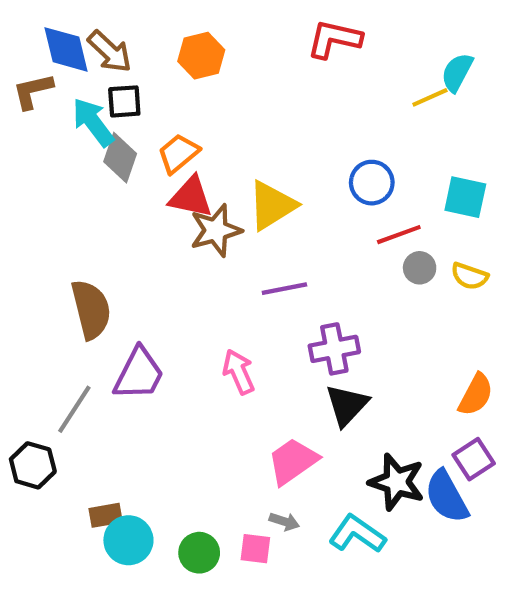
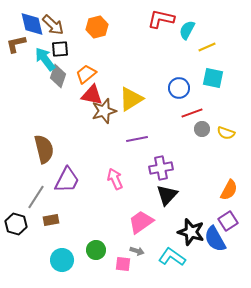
cyan semicircle: (457, 72) -> (187, 30), moved
cyan square: (465, 197) -> (213, 78), moved
brown rectangle: (106, 515) -> (51, 220), moved
green circle: (199, 553) -> (96, 250), moved

